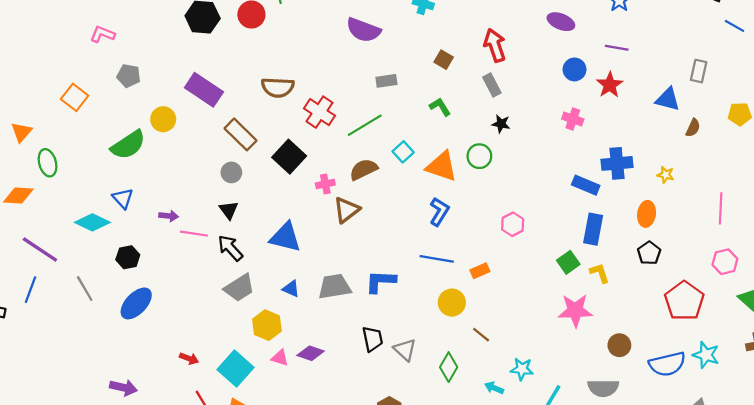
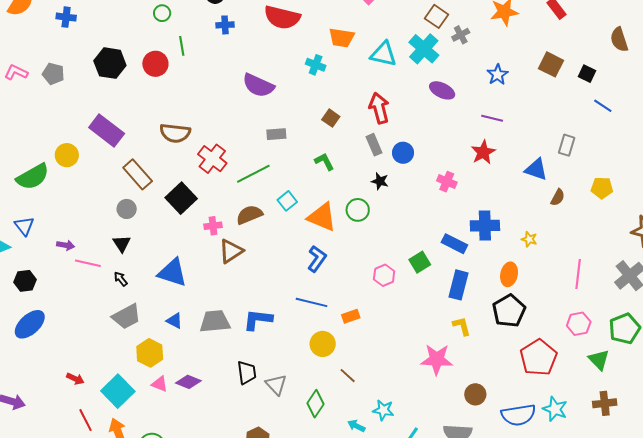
blue circle: (575, 69) -> (403, 153), moved
gray pentagon: (129, 76) -> (53, 74), moved
black arrow: (230, 248) -> (121, 279), size x0.6
black pentagon: (649, 253) -> (509, 311), size x1.5
green square: (568, 262) -> (420, 262), moved

